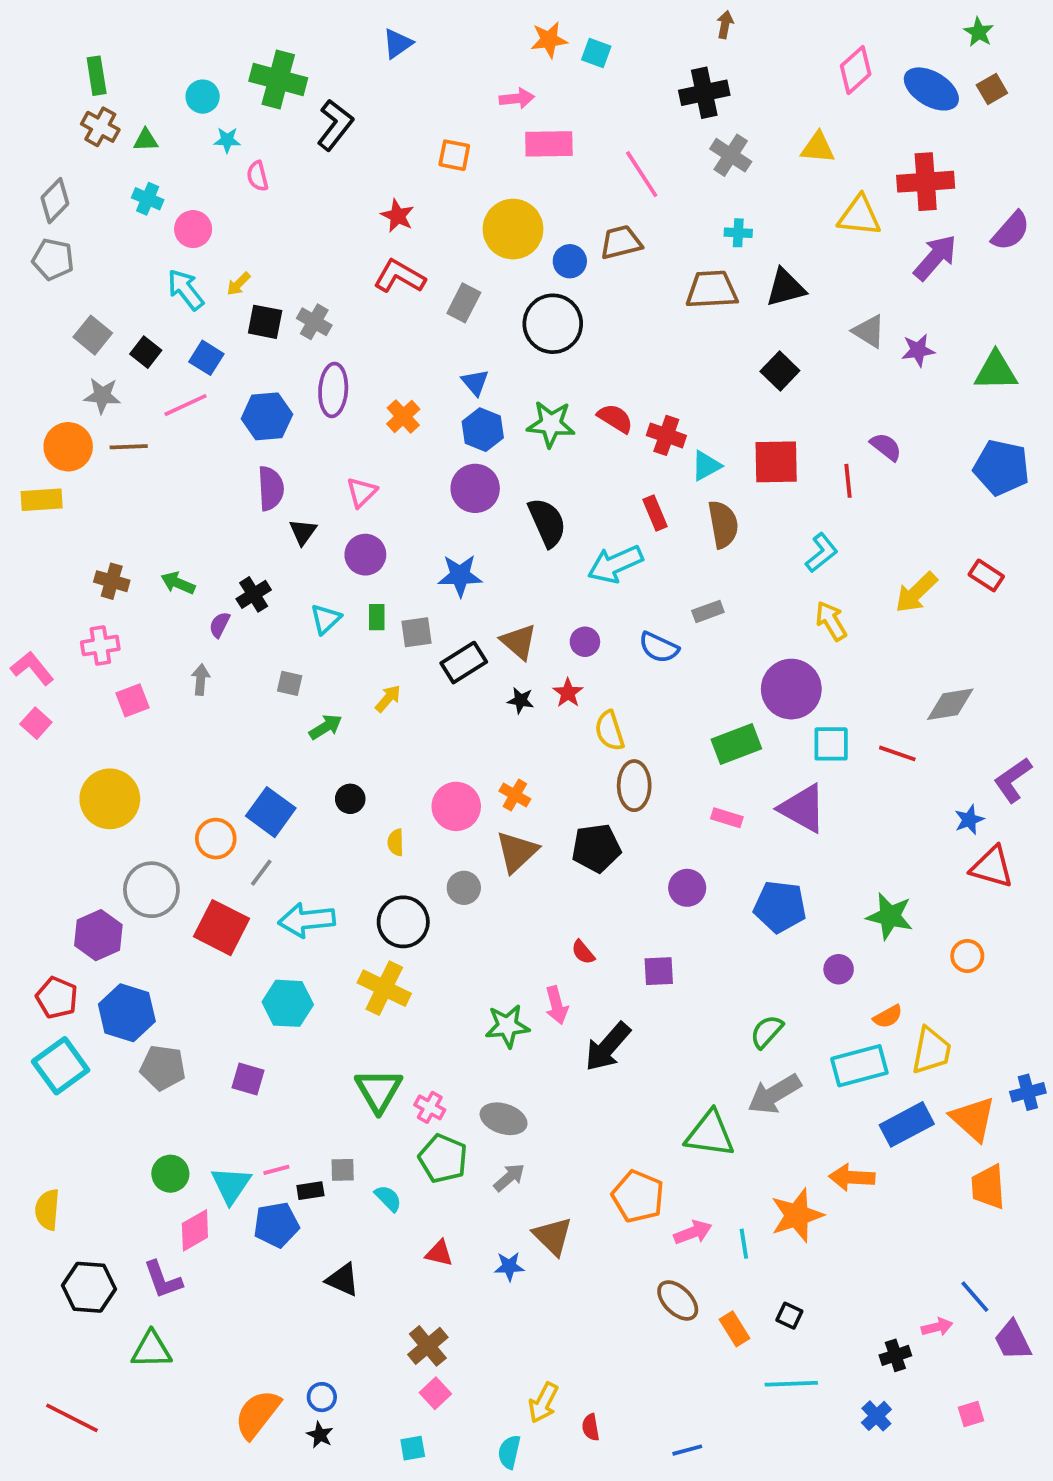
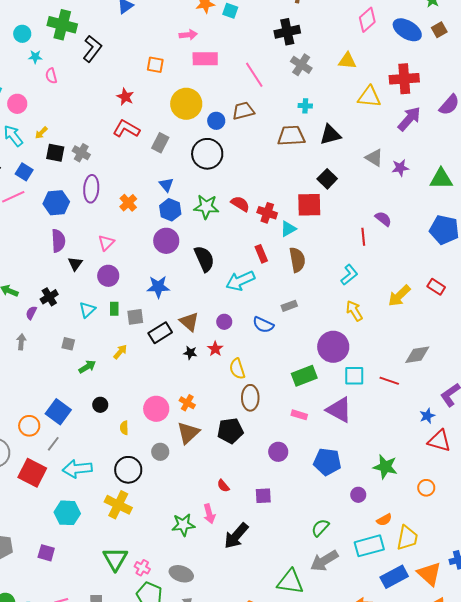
red square: (776, 462) -> (309, 205), moved

